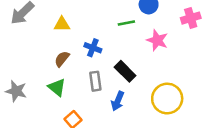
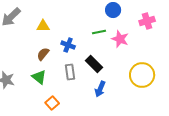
green line: (126, 23) -> (99, 32), moved
yellow circle: (167, 99) -> (142, 75), moved
blue arrow: (118, 101) -> (100, 89), moved

